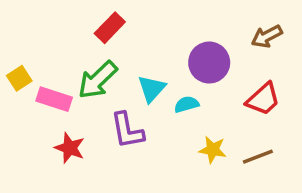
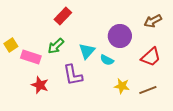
green arrow: (98, 80) -> (56, 46), size x0.7
cyan semicircle: (187, 104) -> (107, 60), turned -136

